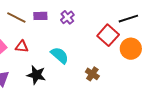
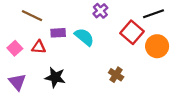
purple rectangle: (40, 16) -> (58, 33), moved
purple cross: (67, 17) -> (100, 11), moved
cyan semicircle: (60, 55) -> (84, 37), moved

